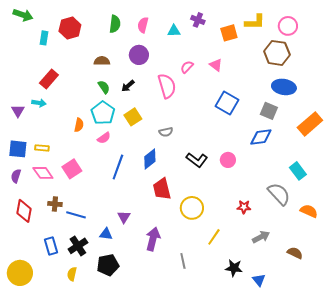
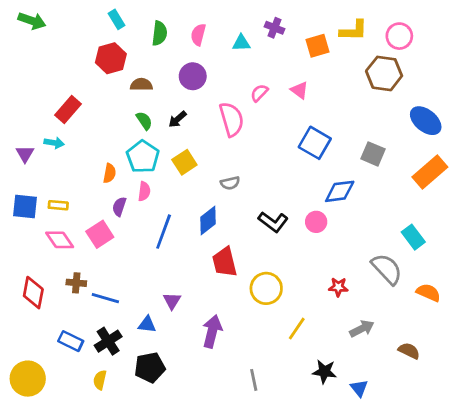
red hexagon: (70, 28) -> (111, 58), moved
cyan rectangle: (44, 38) -> (116, 19), moved, turned -40
blue ellipse: (284, 87) -> (426, 121), moved, turned 30
blue diamond: (261, 137) -> (340, 191), moved
pink semicircle: (104, 138) -> (144, 191), turned -48
purple semicircle: (16, 176) -> (119, 207), moved
blue rectangle: (51, 246) -> (71, 341), turned -48
gray line: (183, 261) -> (254, 380), moved

